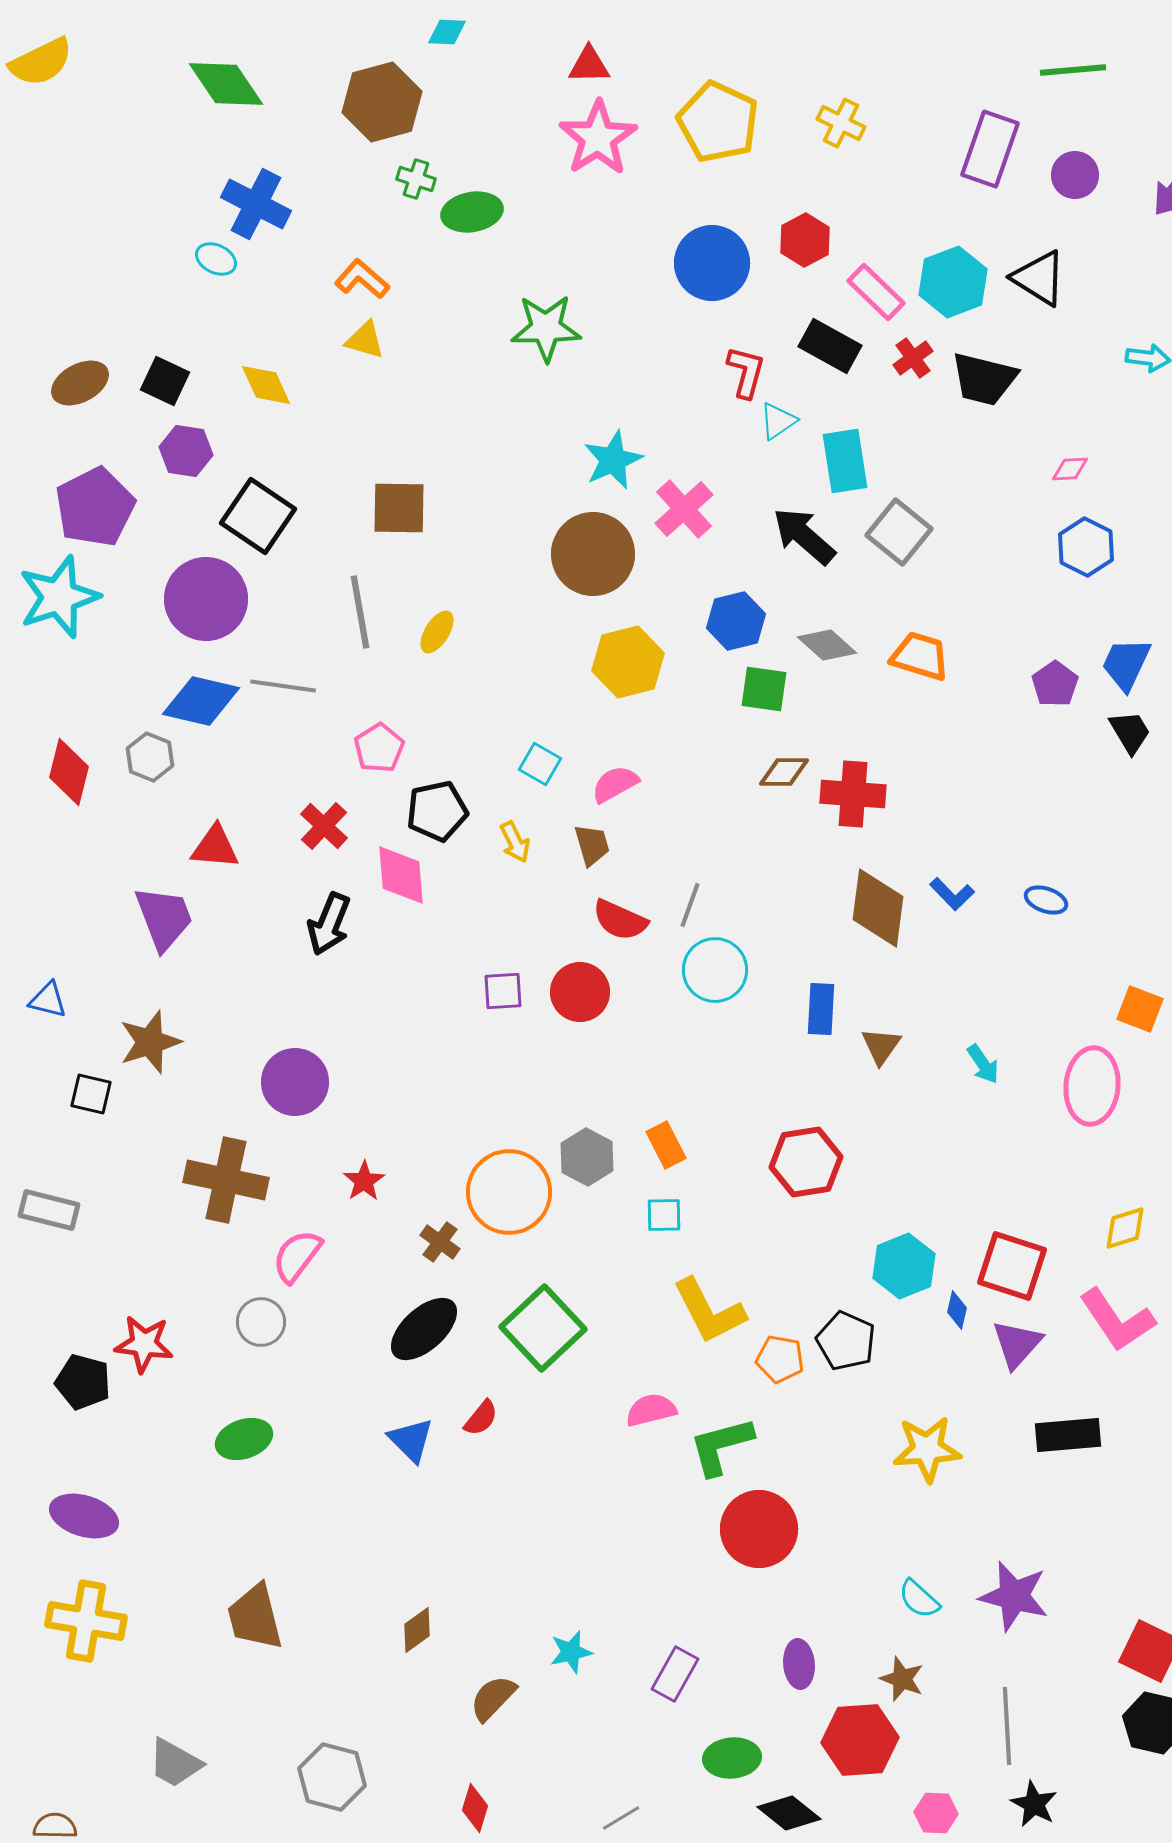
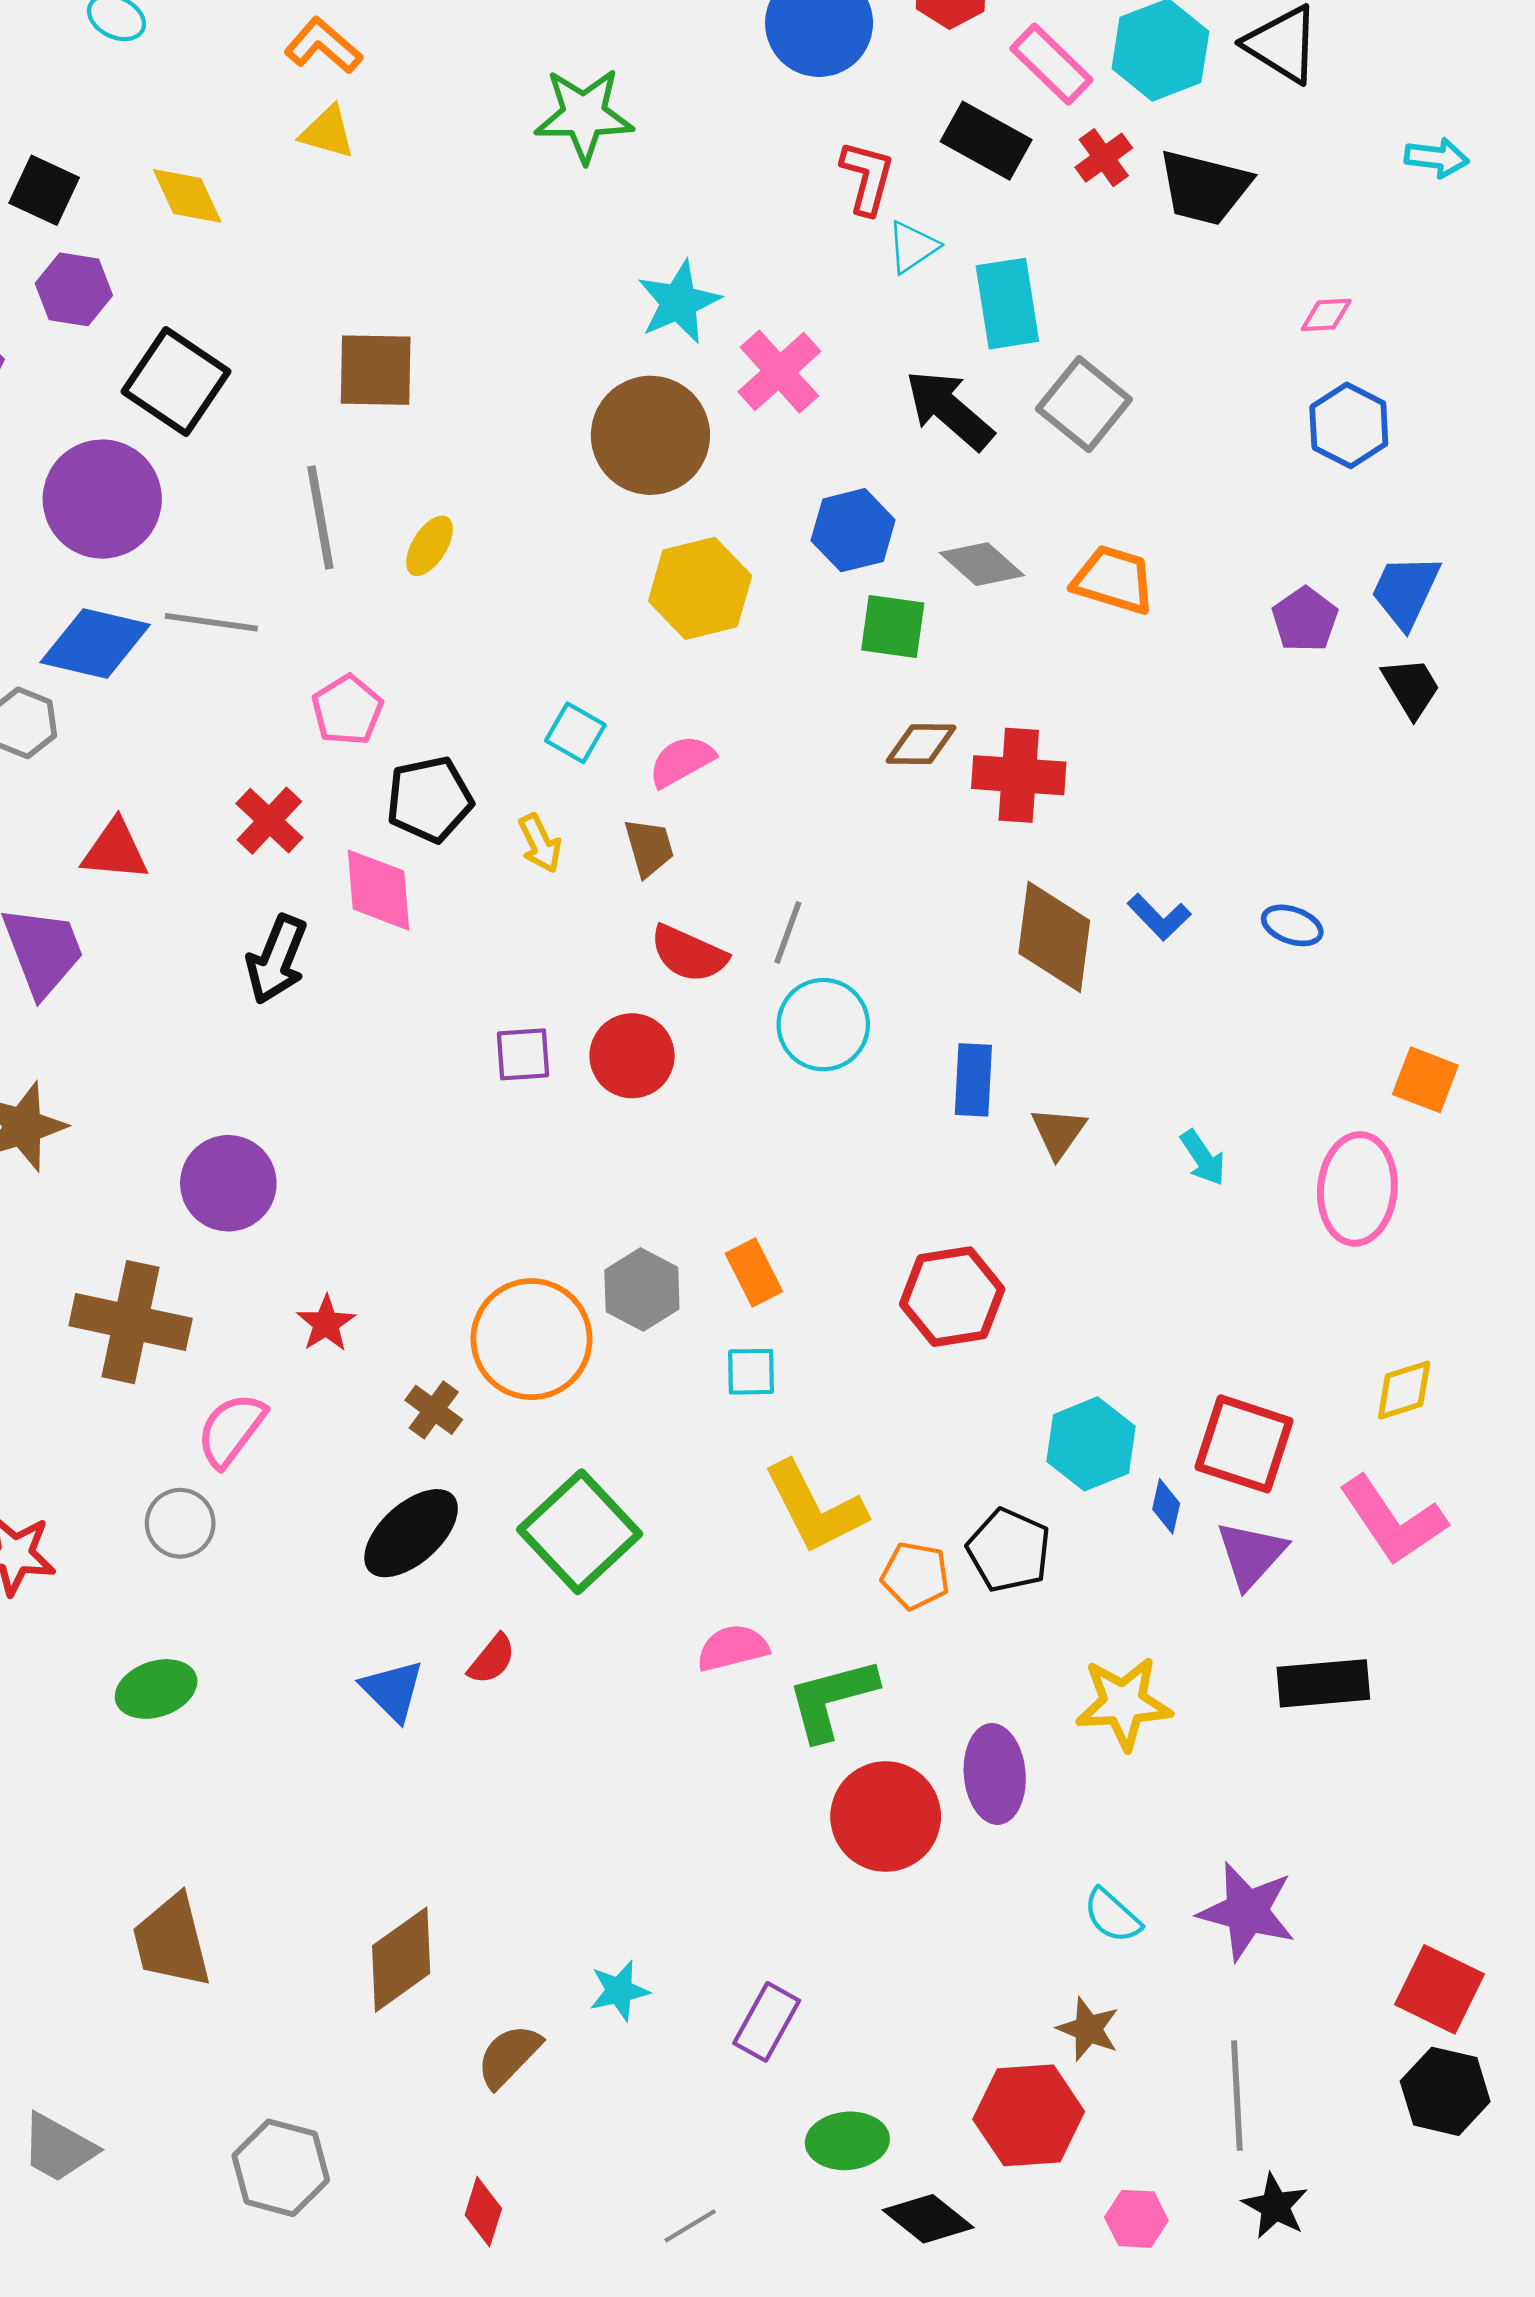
brown diamond: (417, 1630) -> (401, 1960), size x1.6
purple ellipse: (799, 1664) -> (995, 1774), moved, size x1.4

